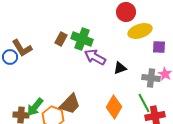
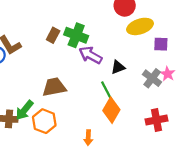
gray cross: (151, 78) -> (152, 78), turned 30
green line: (144, 103) -> (107, 91), moved
brown trapezoid: (70, 104) -> (54, 87), moved, turned -145

